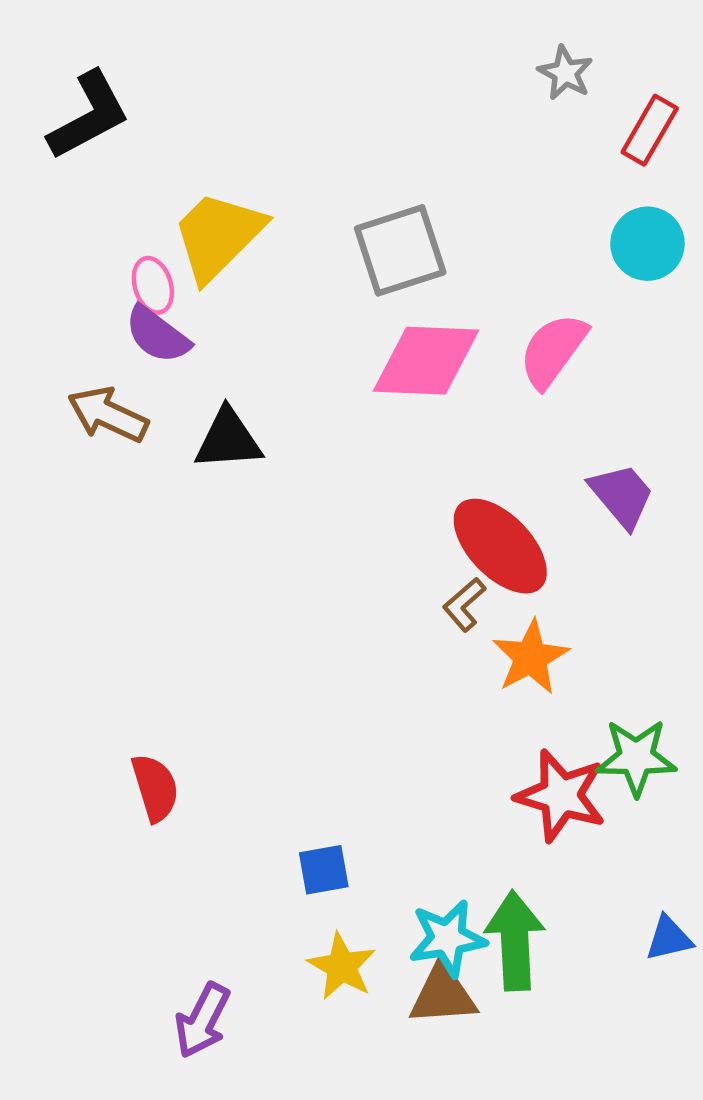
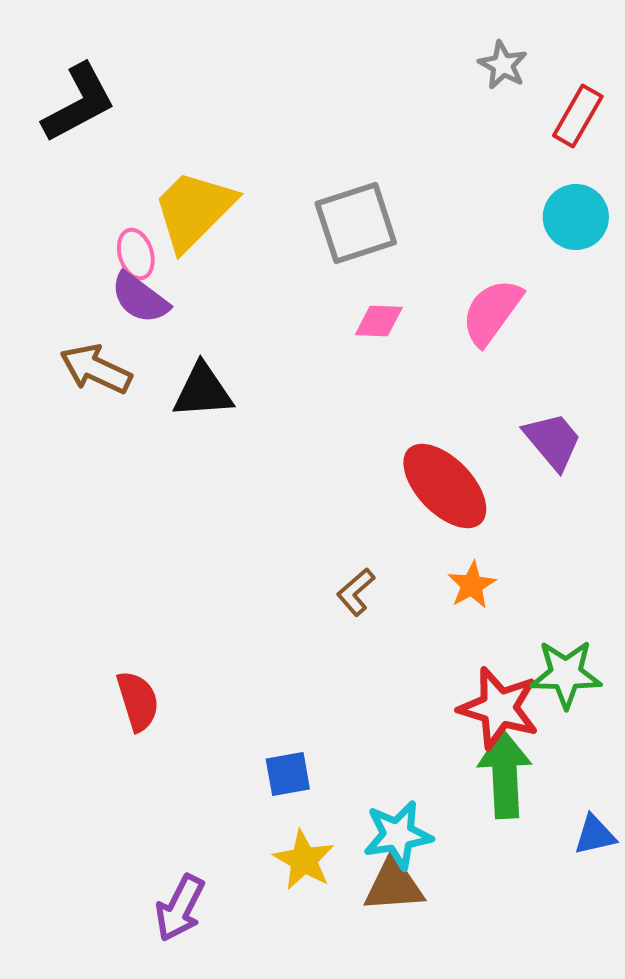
pink diamond: (426, 361) -> (379, 321), size x0.5
brown L-shape: (464, 605) -> (356, 592), moved
orange star: (531, 657) -> (472, 585), size x0.7
green arrow: (515, 941) -> (505, 774), moved

